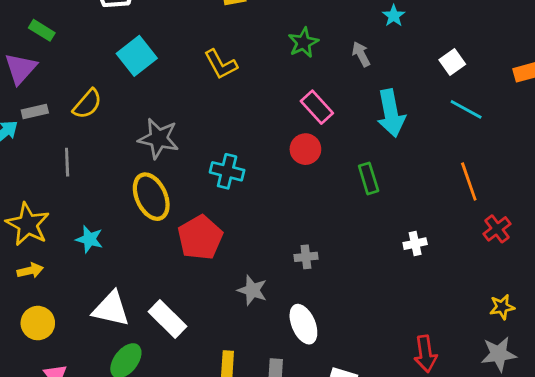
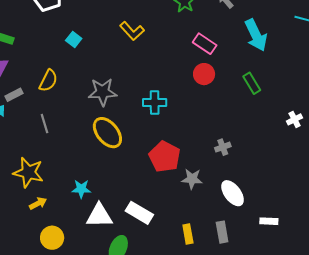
cyan square: (137, 56) -> (74, 40), size x0.6
red pentagon: (200, 238) -> (165, 157), moved
cyan star: (89, 239) -> (81, 189), moved

